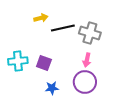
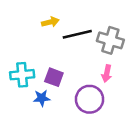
purple circle: (85, 82) -> (90, 99), moved
blue star: (52, 88) -> (42, 98), moved

